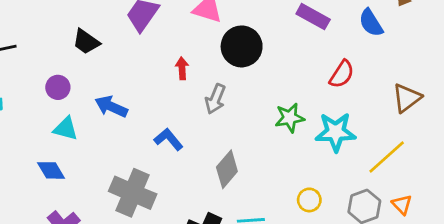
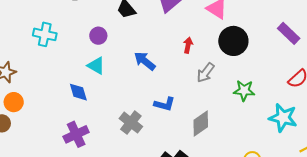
blue arrow: (111, 107) -> (145, 61), moved
green star: (290, 118) -> (244, 91), moved
blue L-shape: (169, 139) -> (165, 104), moved, turned 130
gray cross: (133, 193) -> (131, 123), size x0.7

